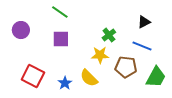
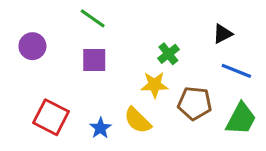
blue line: (142, 46) -> (236, 71), moved

